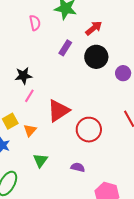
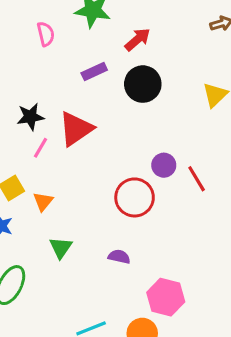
purple rectangle: (65, 48) -> (94, 72), turned 35
purple circle: (123, 73) -> (164, 165), moved
red triangle: (58, 111) -> (76, 129), moved

